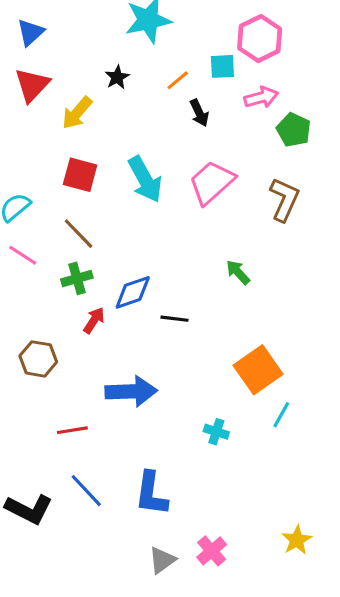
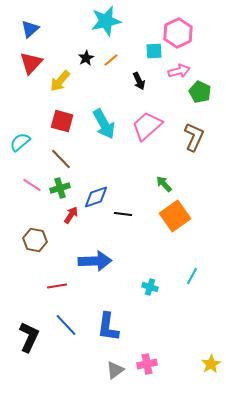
orange line: (178, 80) -> (111, 60), moved
pink line: (23, 255) -> (32, 185), moved
orange square: (258, 370) -> (175, 216), moved
black L-shape: (29, 509) -> (29, 337), turned -92
yellow star: (297, 540) -> (211, 364), moved
pink cross: (212, 551) -> (147, 364), turned 30

